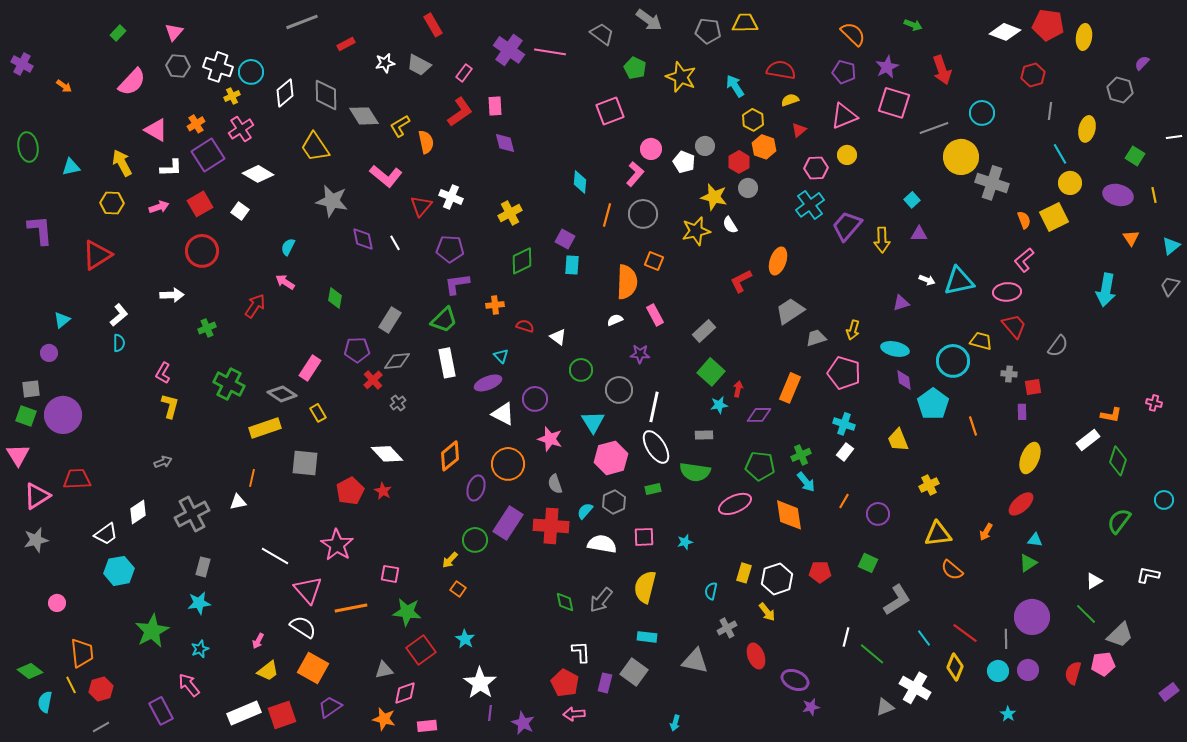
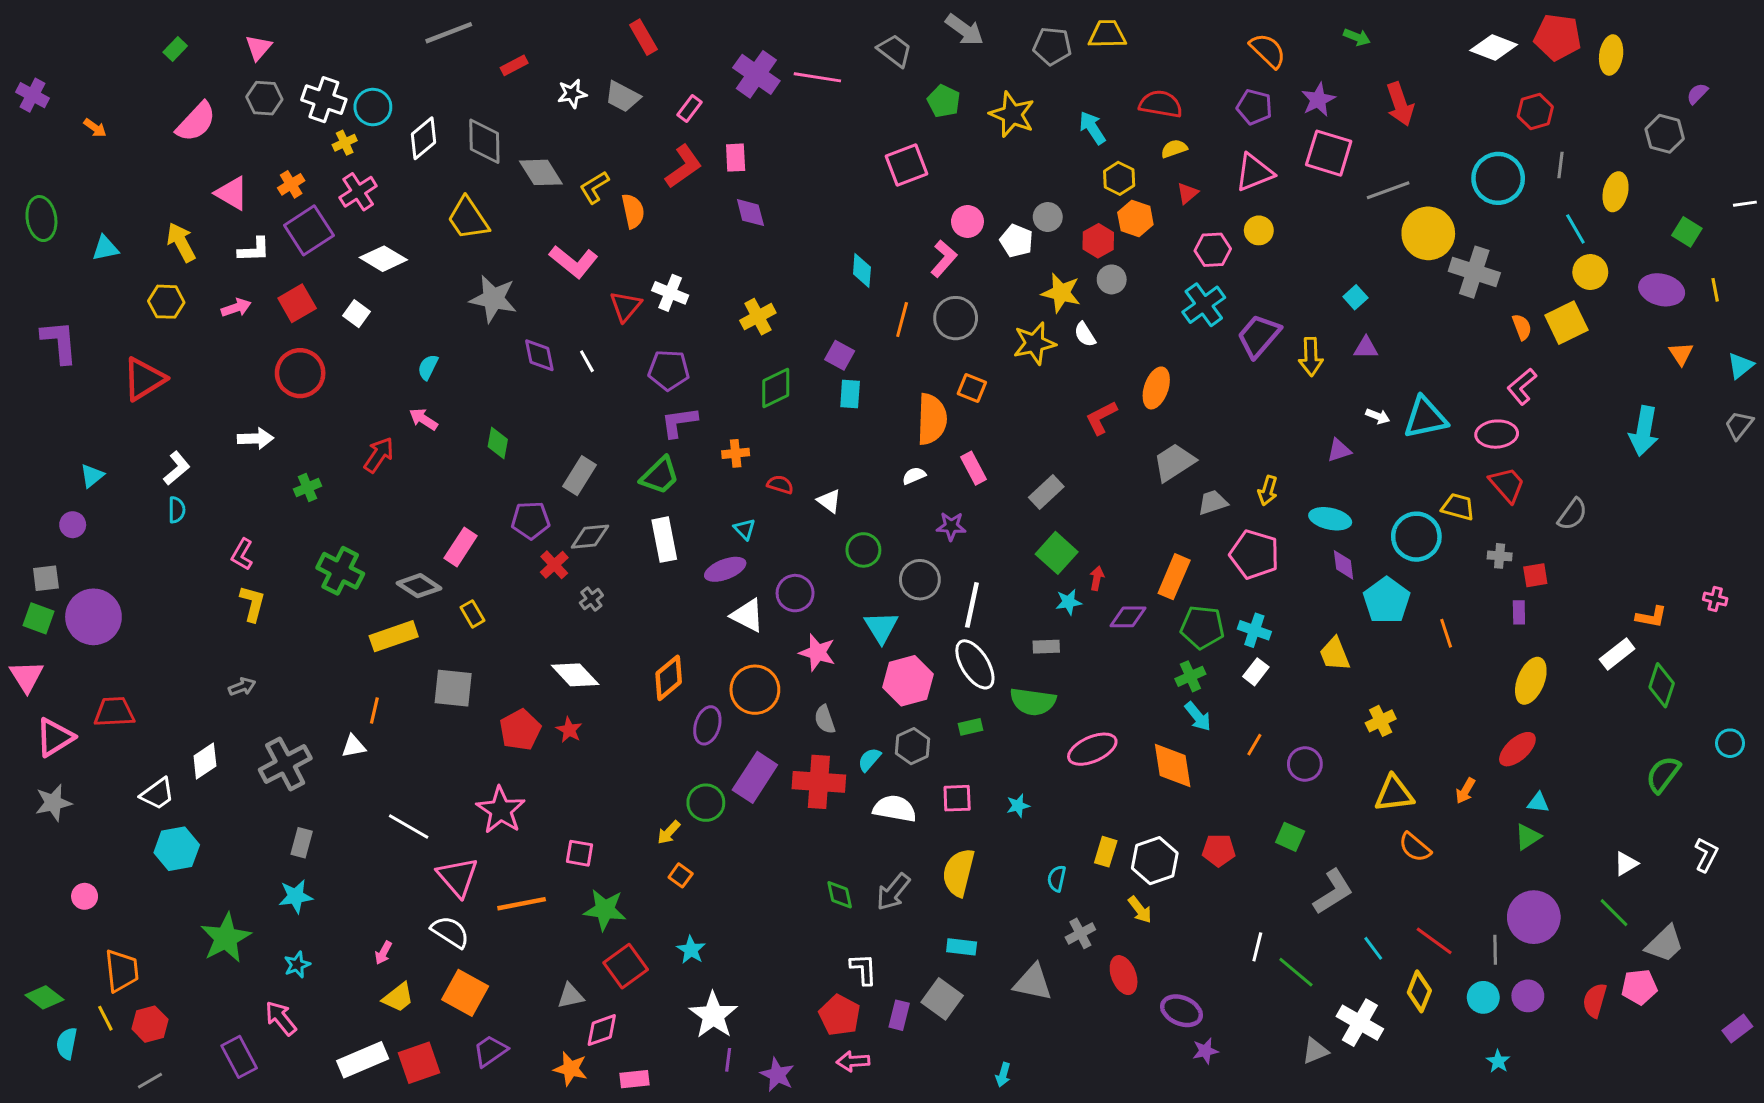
cyan circle: (982, 113) -> (1498, 178), moved, size x1.4
green pentagon: (760, 466) -> (1202, 627), moved
white L-shape: (1148, 575) -> (1706, 855), turned 105

